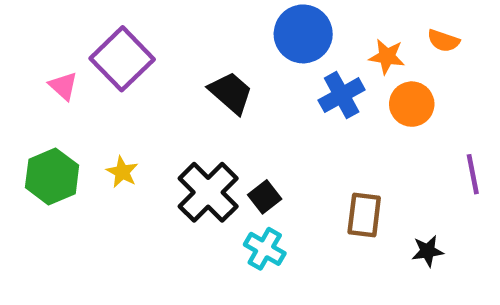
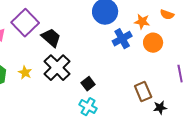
black trapezoid: (231, 93) -> (51, 38), moved
black cross: (208, 192) -> (57, 68), moved
brown rectangle: (364, 215) -> (143, 92), moved, turned -30

